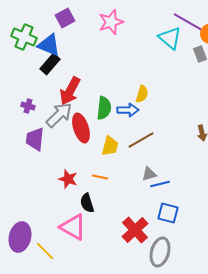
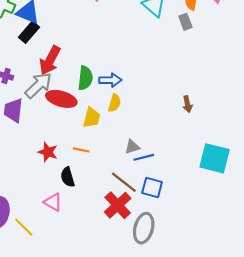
yellow semicircle: (142, 94) -> (114, 103), moved
red ellipse: (81, 128) -> (61, 99), turned -56
brown line: (141, 140) -> (124, 182), moved, turned 68
pink triangle: (73, 227) -> (53, 202), size x0.7

